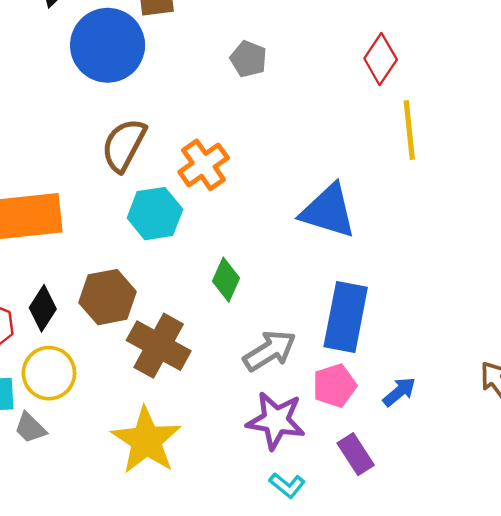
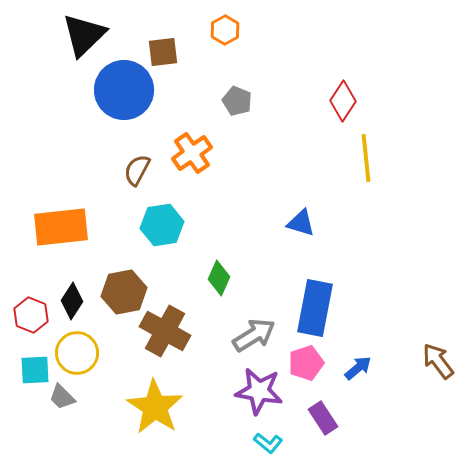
brown semicircle: (124, 145) -> (137, 170), size x0.7
orange cross: (204, 165) -> (192, 153), moved
blue triangle: (328, 211) -> (301, 223), size x0.6

